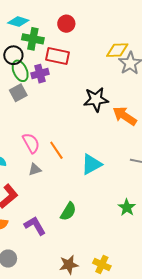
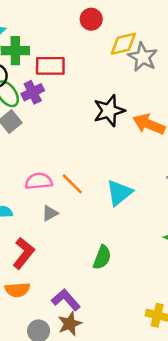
red circle: (66, 24) -> (91, 19), moved
pink semicircle: (31, 143) -> (39, 181), turned -55
purple L-shape: (35, 226) -> (66, 300), moved
brown star: (69, 265) -> (70, 324), moved

